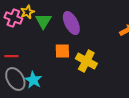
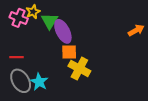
purple ellipse: (71, 23) -> (63, 31), moved
yellow cross: (86, 61) -> (79, 68), moved

